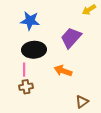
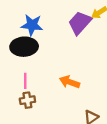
purple trapezoid: (71, 38) -> (80, 23), moved
black ellipse: (34, 50) -> (24, 47), moved

